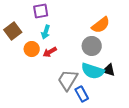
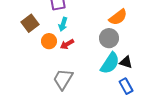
cyan semicircle: (93, 71) -> (110, 63), turned -75
gray trapezoid: (68, 80) -> (63, 79), moved
blue rectangle: (82, 94) -> (126, 86), moved

